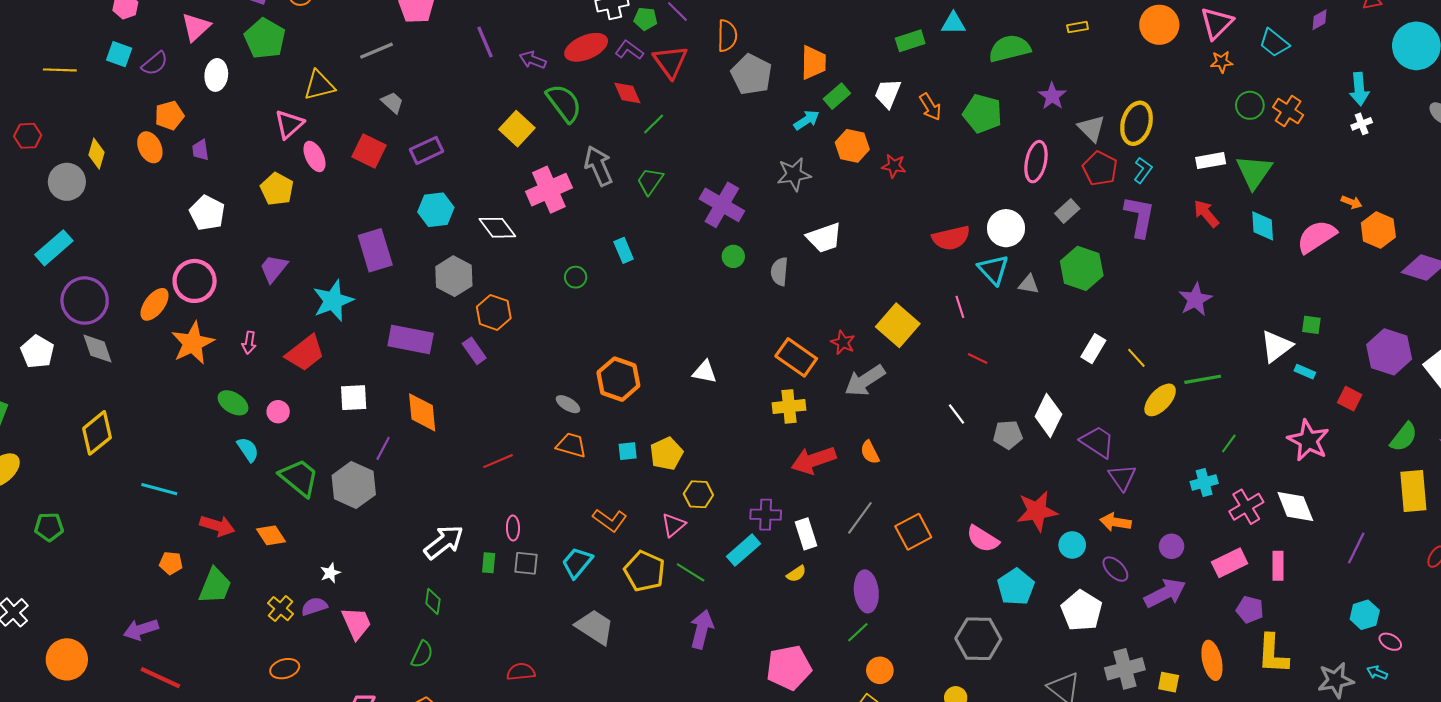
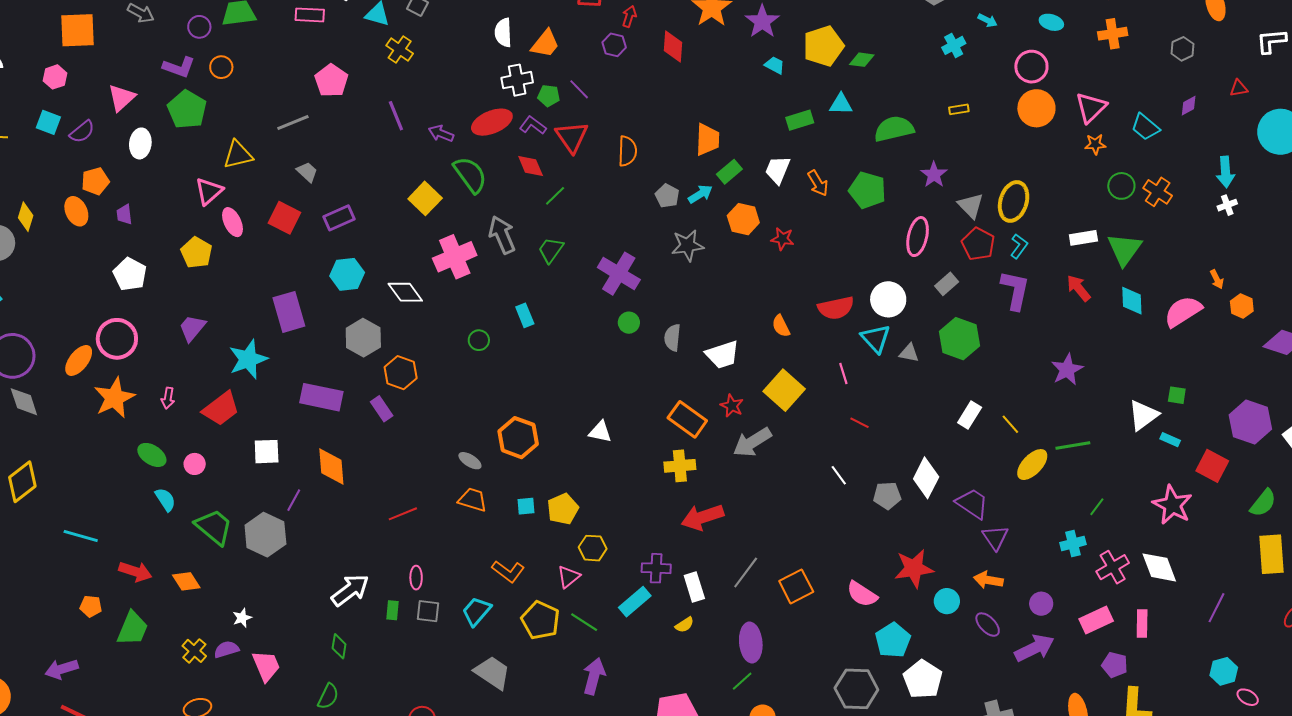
orange semicircle: (727, 36) -> (627, 151), moved
gray pentagon: (751, 74) -> (667, 196), moved, size x0.6
orange arrow: (1352, 202) -> (1217, 279), turned 42
orange hexagon: (1378, 230) -> (1242, 306), size x0.7
white trapezoid: (824, 238) -> (722, 355), moved
red square: (1350, 399) -> (1212, 466), size x1.4
orange semicircle: (870, 452) -> (781, 326), moved
white pentagon: (1082, 611) -> (923, 679), moved

